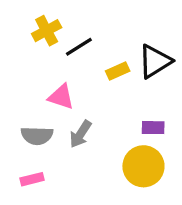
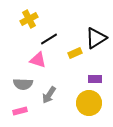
black line: (79, 47) -> (49, 39), moved
yellow rectangle: (118, 71) -> (75, 53), moved
gray arrow: (81, 134) -> (49, 95), moved

